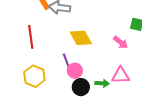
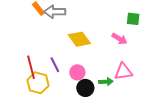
red line: (31, 37) -> (31, 67), moved
purple line: (66, 61) -> (55, 65), moved

